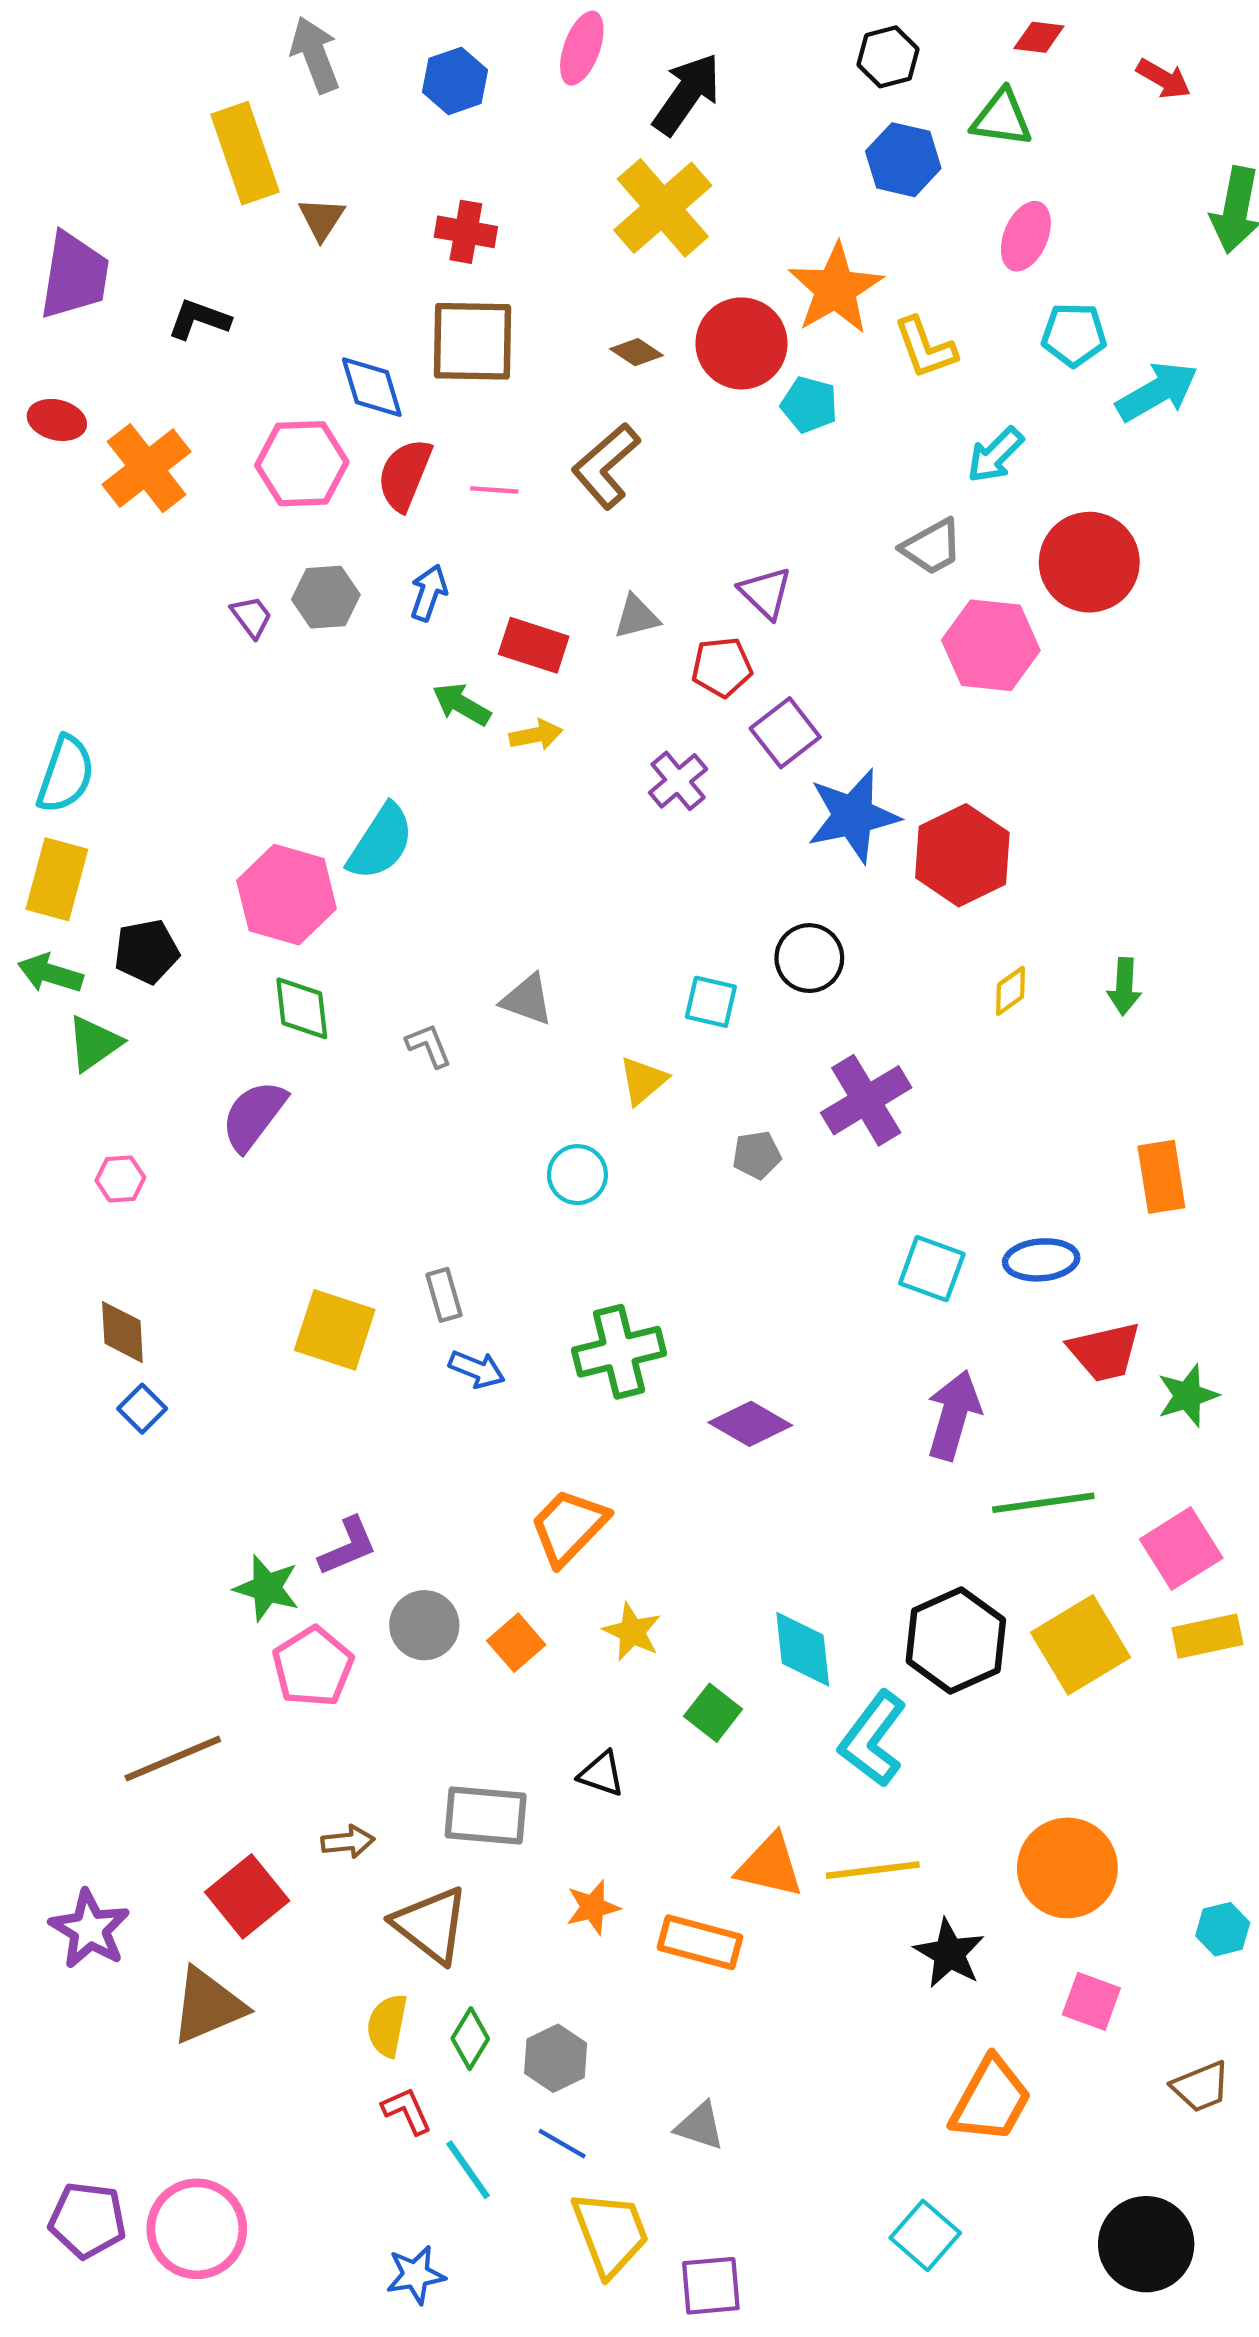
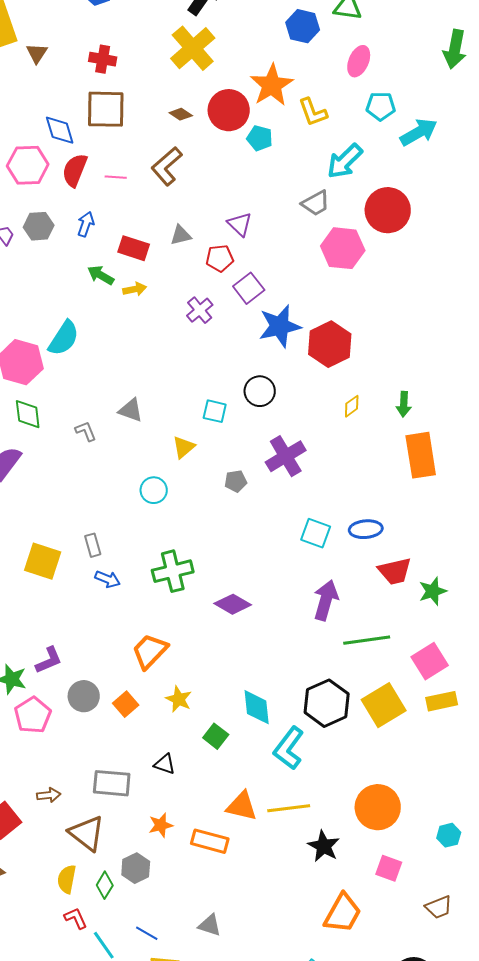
cyan arrow: (995, 455) -> (345, 161), size x1.4
orange rectangle: (1161, 1177) -> (421, 455), moved, size x1.4
gray hexagon: (556, 2058) -> (136, 868), moved

